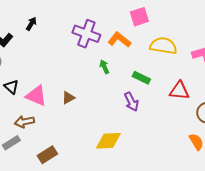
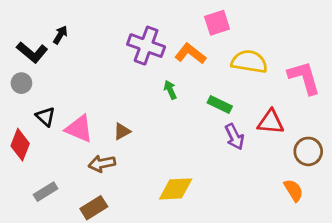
black arrow: (31, 24) -> (60, 35), moved
purple arrow: (131, 102) -> (235, 137), moved
brown arrow: (24, 122) -> (102, 163), moved

